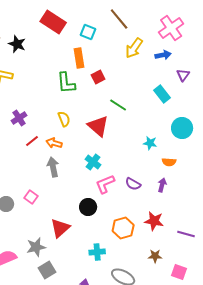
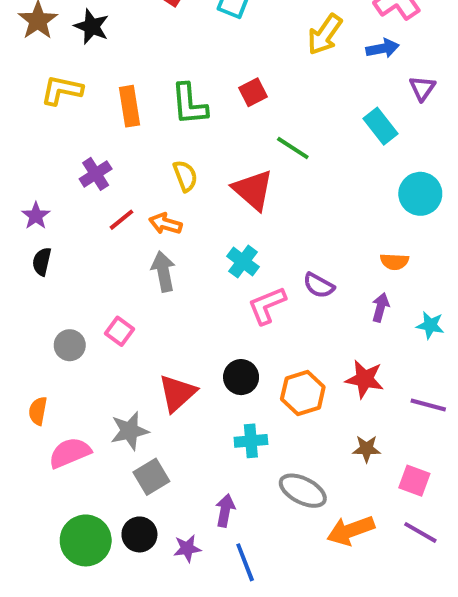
orange rectangle: (79, 58) -> (129, 106), moved
cyan star: (150, 143) -> (430, 325), moved
purple semicircle: (133, 184) -> (319, 285), moved
black circle: (88, 207) -> (241, 377), moved

